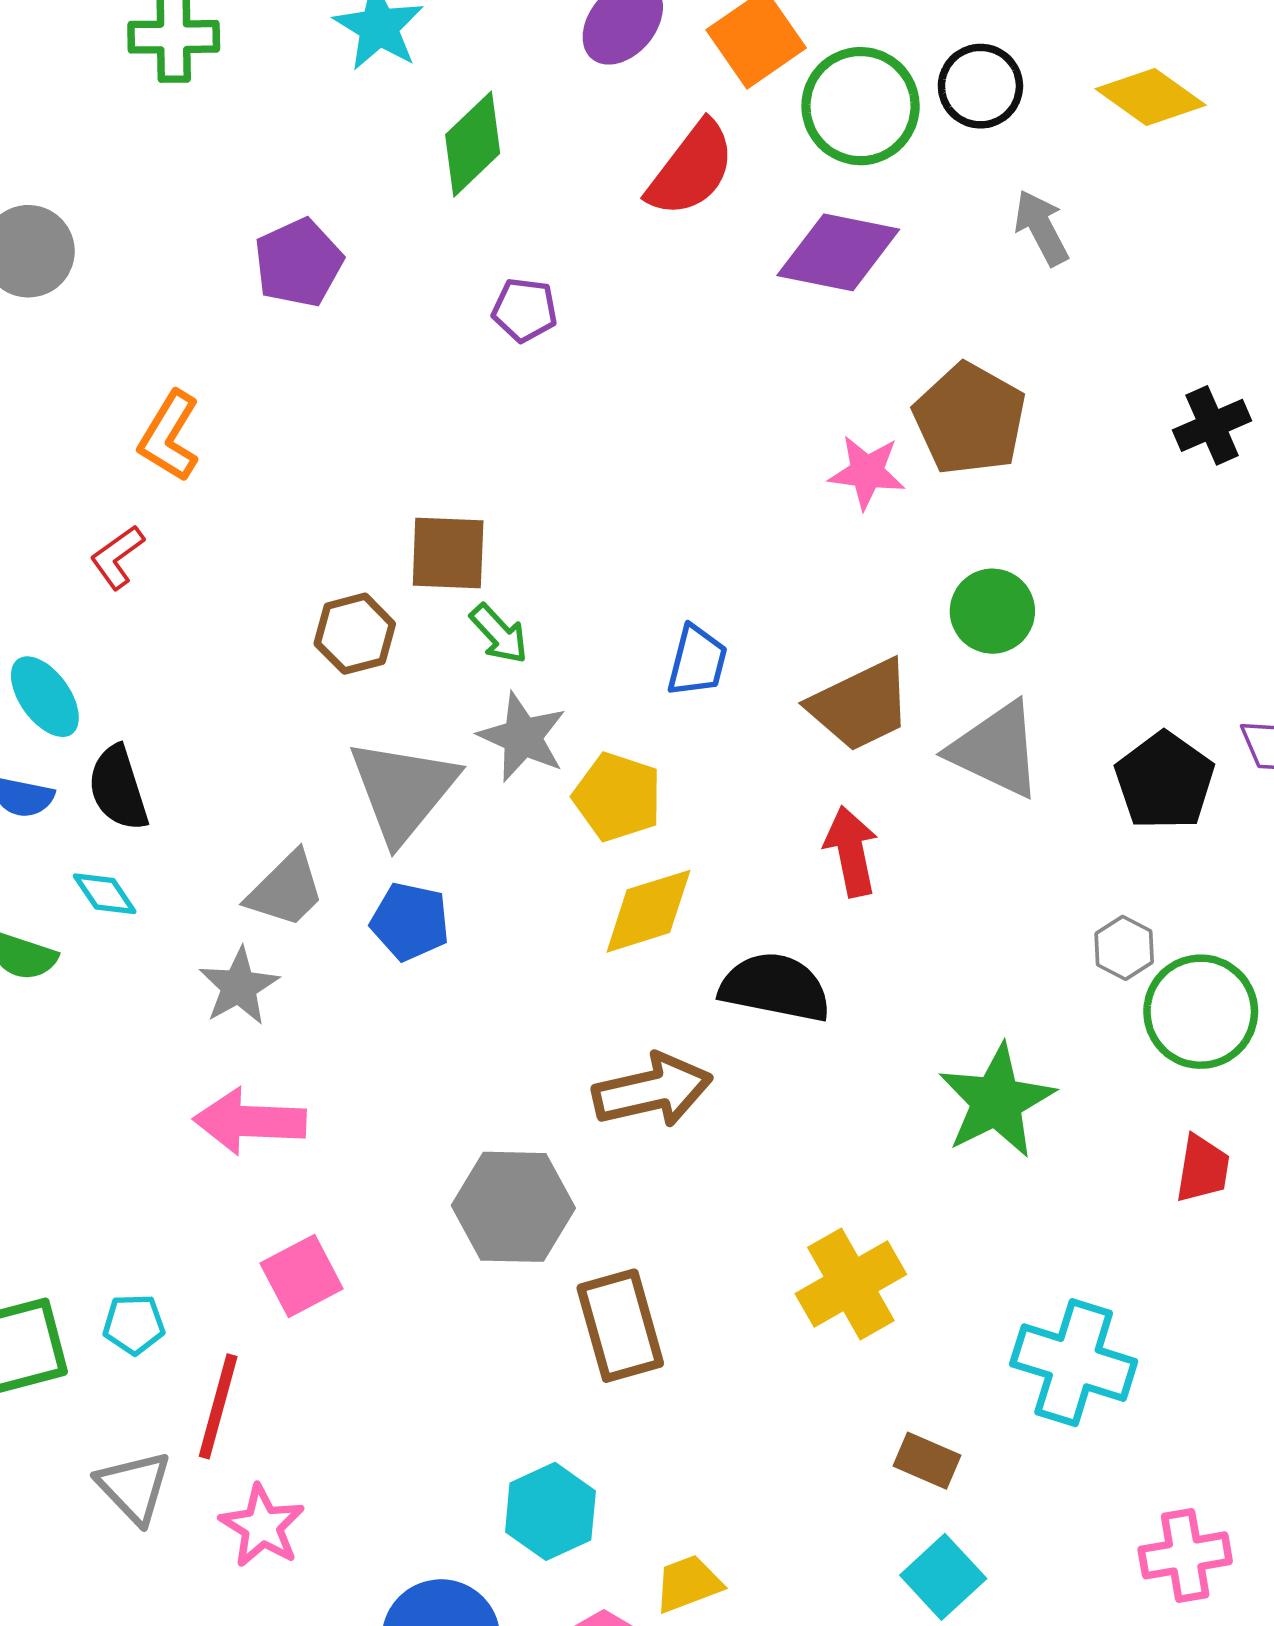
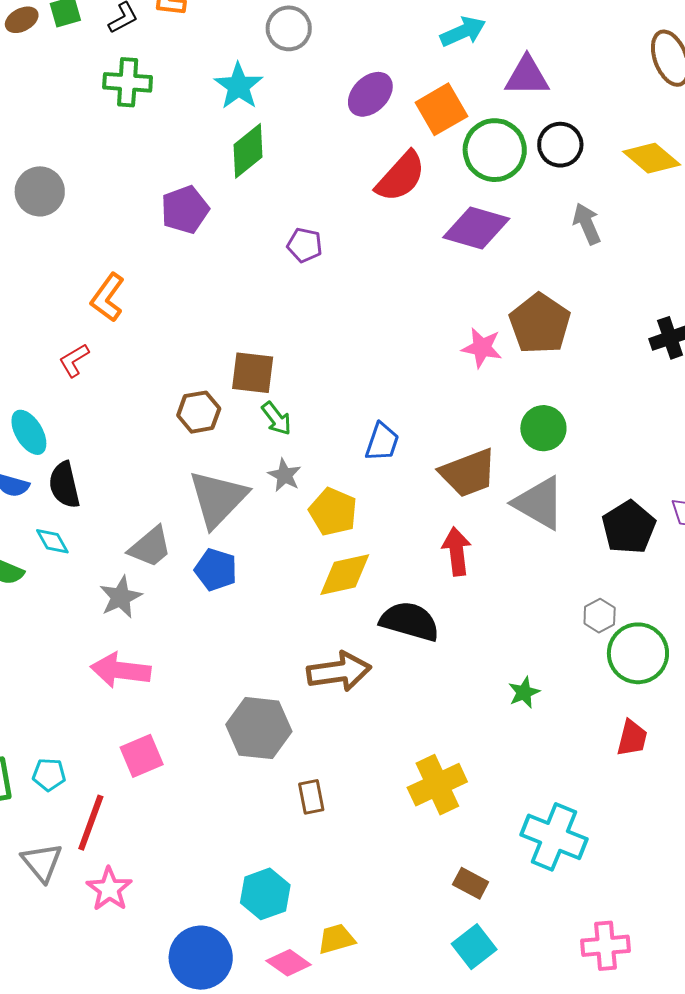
green diamond: (473, 144) -> (248, 151), moved
gray star: (522, 737) -> (285, 475), size x0.7
green star: (997, 1101) -> (524, 692), size x0.5
brown rectangle: (620, 1326) -> (311, 797), size x0.6

